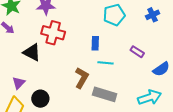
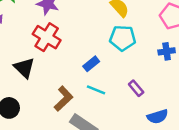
blue rectangle: (95, 43) -> (91, 64), turned 32
black triangle: (32, 52) -> (24, 68), moved

